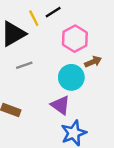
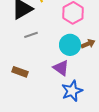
brown arrow: (93, 62) -> (88, 44), moved

